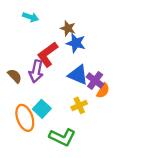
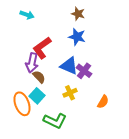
brown star: (68, 28) -> (78, 14), moved
blue star: (76, 43) -> (77, 37), moved
brown semicircle: (15, 76) -> (39, 77), moved
orange semicircle: (103, 91) -> (103, 102), moved

